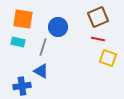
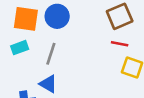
blue circle: (58, 27) -> (57, 16), moved
cyan rectangle: (18, 42) -> (20, 48), turned -32

